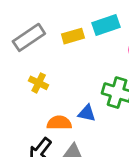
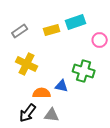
gray rectangle: (29, 37) -> (20, 31), size x0.7
yellow cross: (39, 83) -> (27, 64), size x1.5

